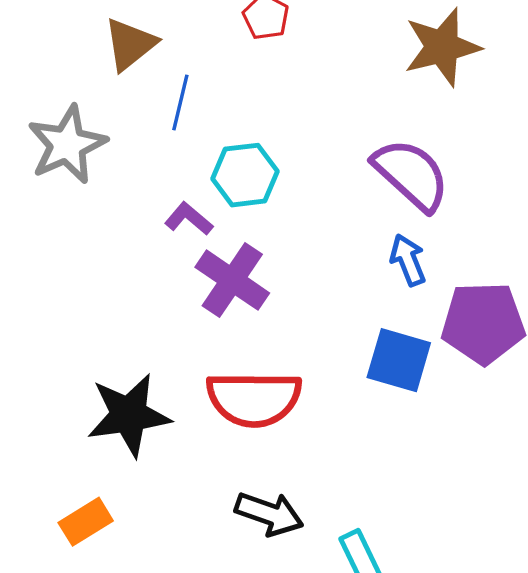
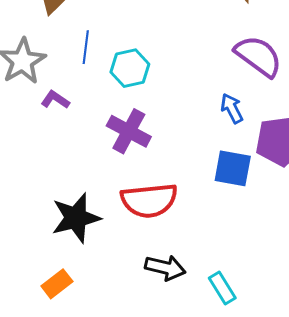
blue line: (180, 102) -> (86, 47), moved
purple semicircle: (411, 175) -> (258, 56), moved
purple L-shape: (189, 219) -> (55, 100), moved

